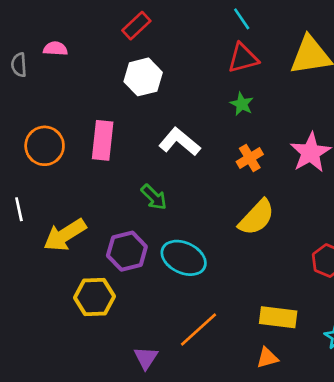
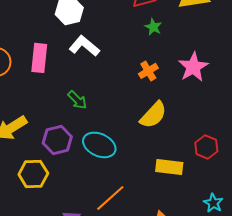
green star: (242, 104) -> (153, 27), moved
white L-shape: (180, 142) -> (84, 46), moved
yellow rectangle: (278, 317) -> (169, 167), moved

